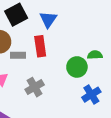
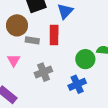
blue cross: (91, 95) -> (77, 84), moved

